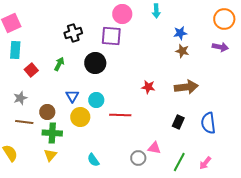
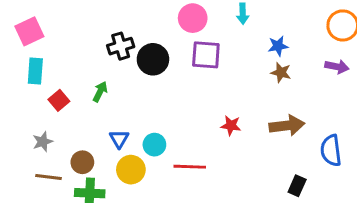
purple square: (111, 36) -> (206, 55), moved
black circle: (95, 63) -> (153, 59), moved
black rectangle: (178, 122) -> (297, 186), moved
blue semicircle: (208, 123) -> (331, 150), moved

